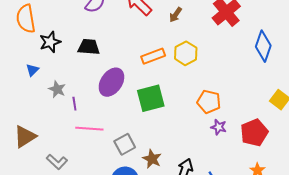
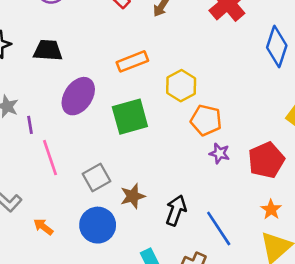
yellow hexagon: (186, 53) -> (181, 86), moved
pink line: (89, 129) -> (50, 158), turned 68
brown star: (152, 159) -> (133, 196), turned 30

